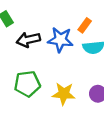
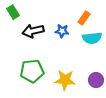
blue star: (60, 40) -> (62, 31), size x0.6

